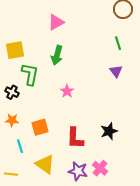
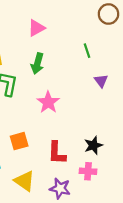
green line: (118, 43) -> (87, 51), moved
pink star: (67, 91) -> (48, 102), size x1.5
pink cross: (100, 168) -> (88, 171), moved, turned -35

